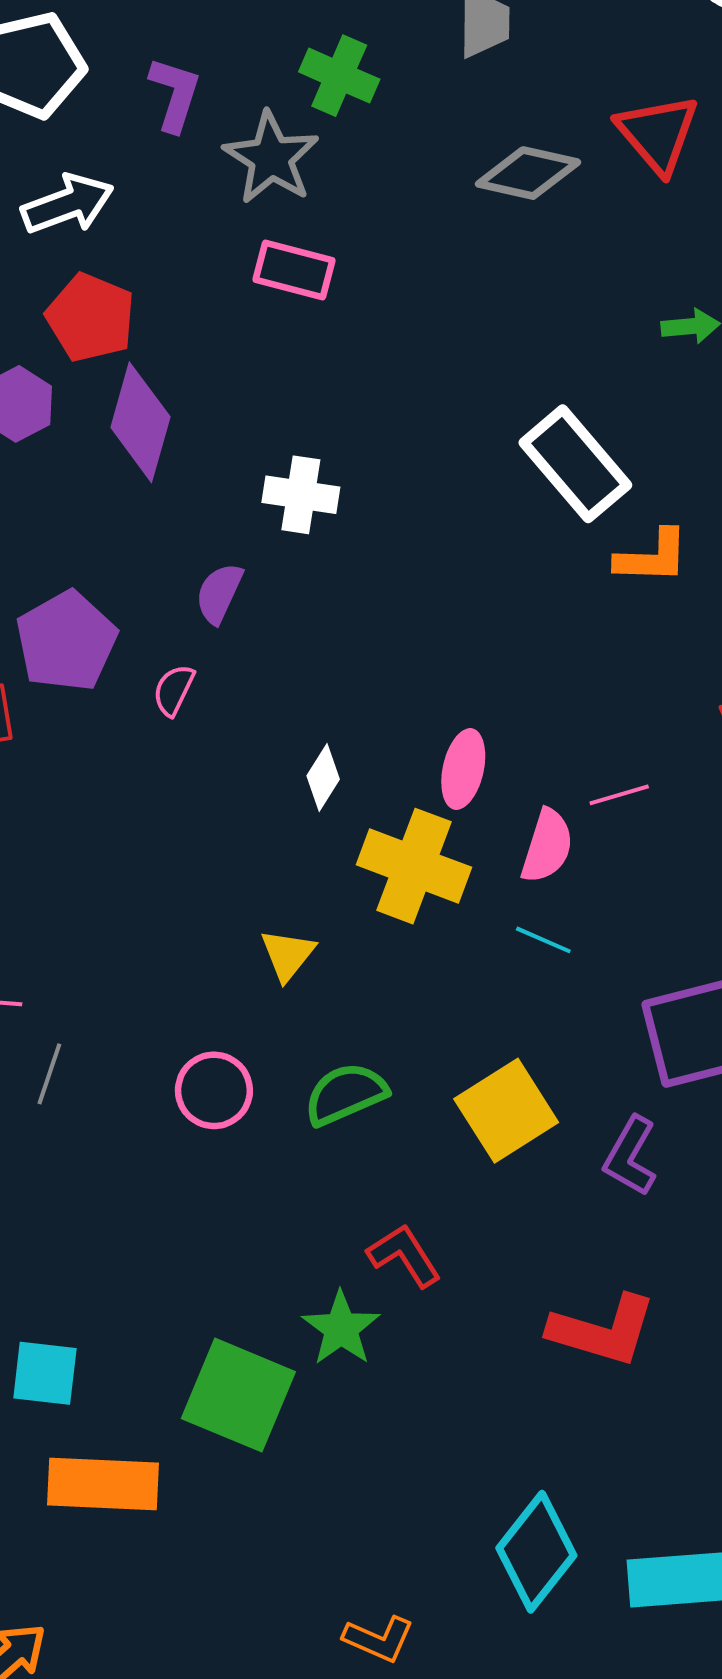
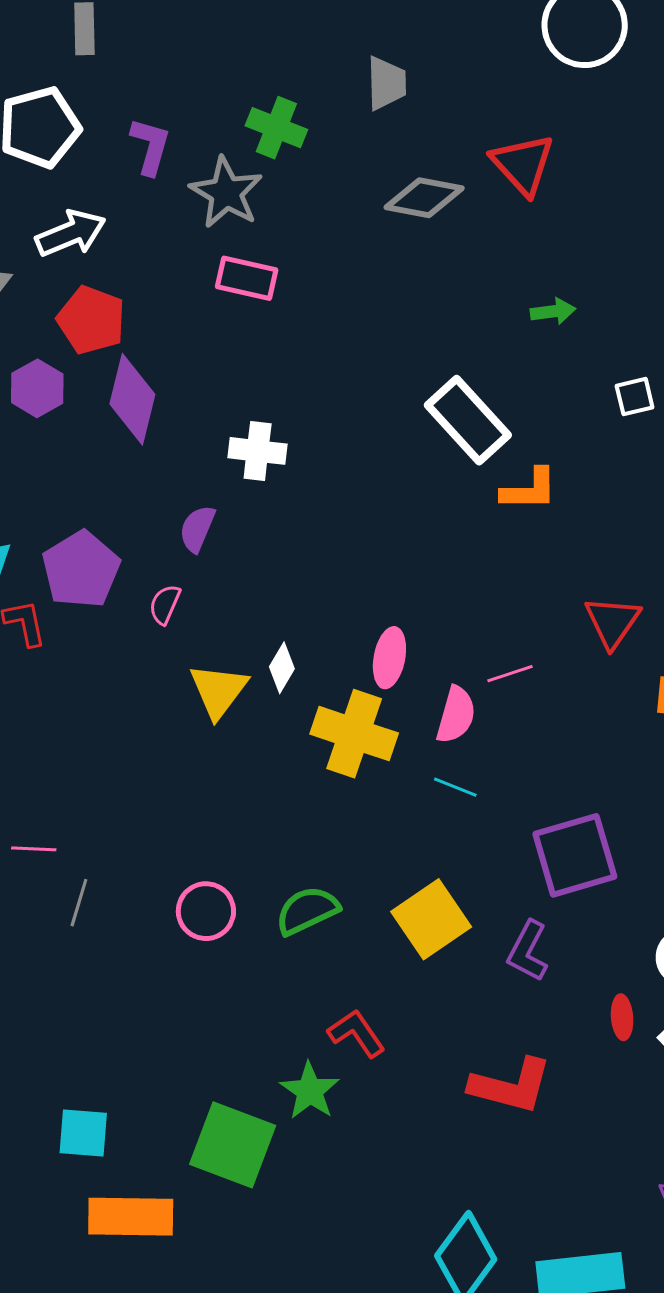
yellow triangle: (288, 955) -> (218, 691), moved, size x1.4

